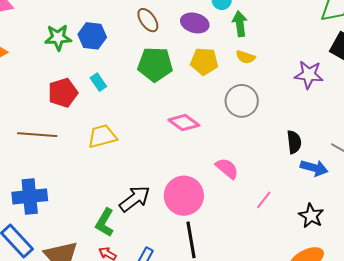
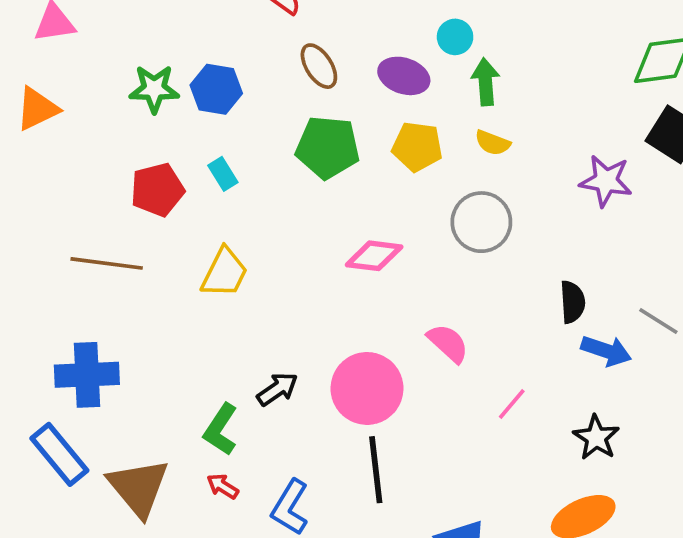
pink diamond: (184, 123) -> (374, 256), turned -32
yellow trapezoid: (102, 136) -> (224, 273), turned 128
black arrow: (135, 199) -> (277, 389), size x0.7

